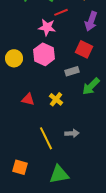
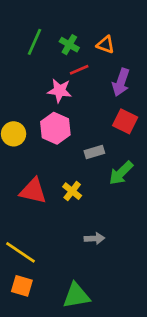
red square: (84, 49) -> (125, 121), moved
red triangle: (28, 99) -> (33, 191), size x1.5
yellow line: (46, 138) -> (21, 252), moved, turned -30

